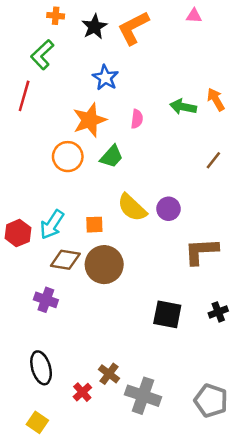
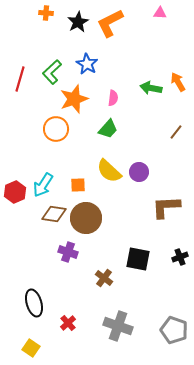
green L-shape: (42, 55) -> (52, 72), moved
green trapezoid: (111, 157) -> (108, 129), moved
purple cross: (46, 300) -> (68, 252), moved
brown cross: (109, 374) -> (104, 278), moved

